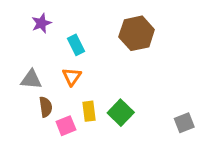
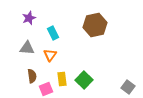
gray triangle: (31, 79) -> (27, 48), moved
gray square: (184, 123) -> (128, 87), turned -32

